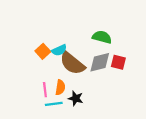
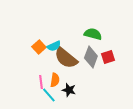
gray diamond: (100, 62) -> (91, 57), turned -55
red square: (118, 62) -> (108, 57), turned -32
cyan line: (54, 104) -> (49, 95), turned 56

